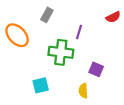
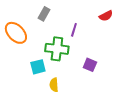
cyan square: (41, 85) -> (38, 67), moved
yellow semicircle: (83, 91) -> (54, 85), moved

